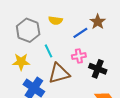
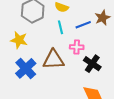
cyan line: (48, 51) -> (61, 27), moved

